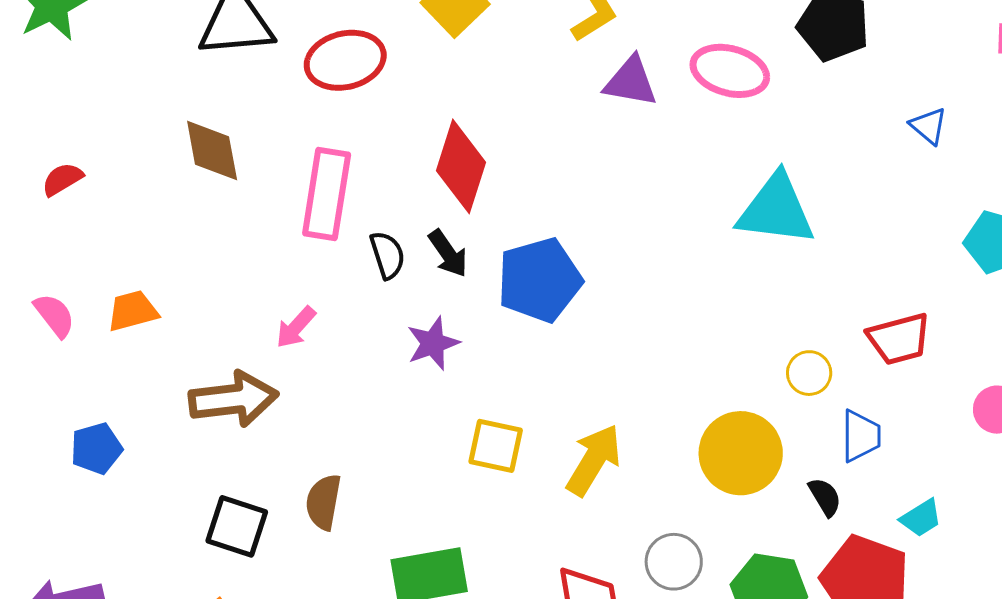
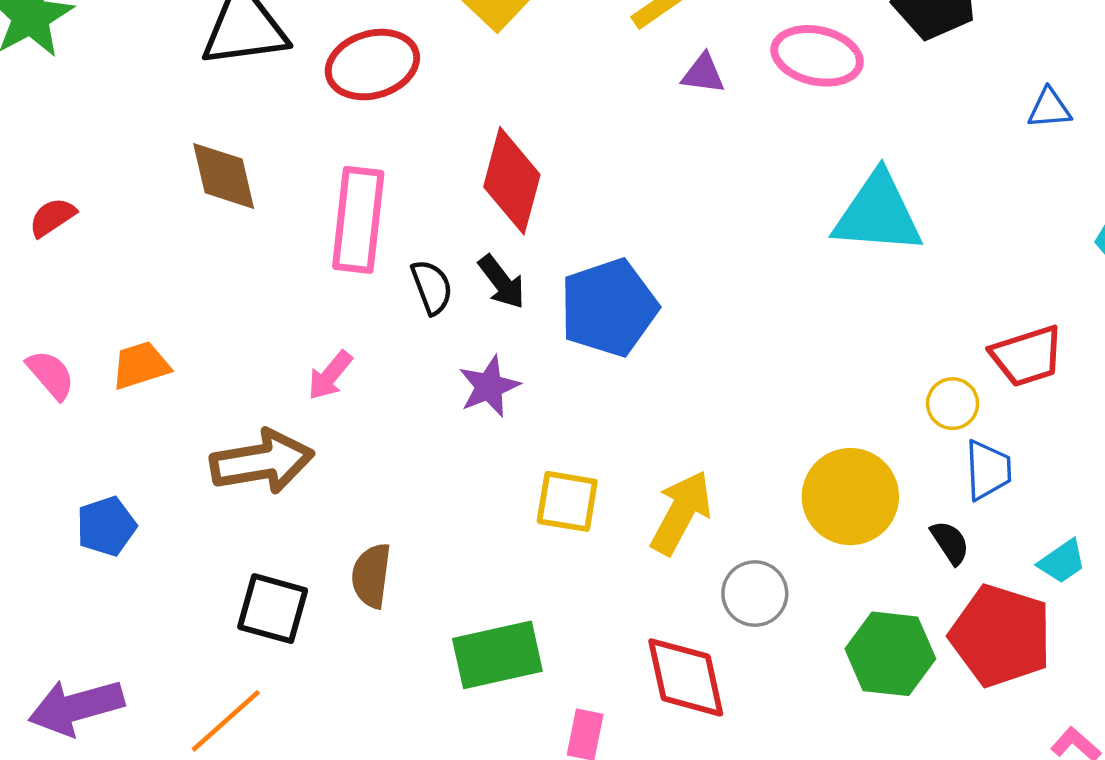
purple triangle: (631, 82) -> (703, 74), size x0.7
blue triangle: (929, 126) -> (1049, 108), turned -42
yellow circle: (809, 373) -> (953, 404), moved
gray circle: (674, 562) -> (755, 594), moved

